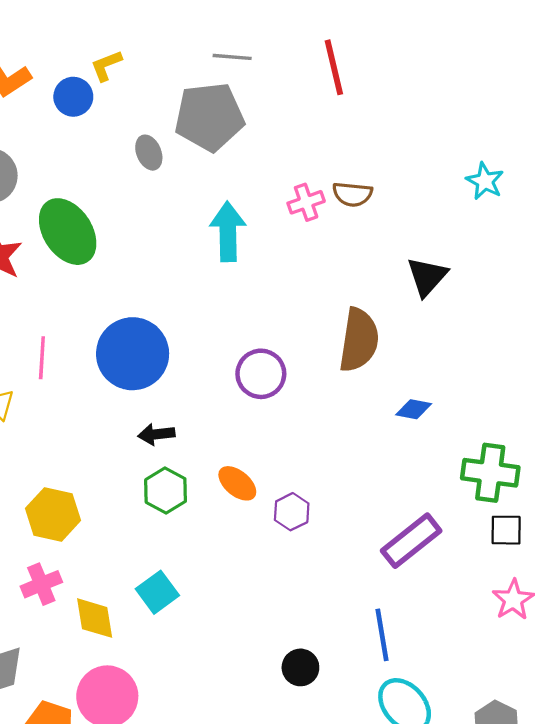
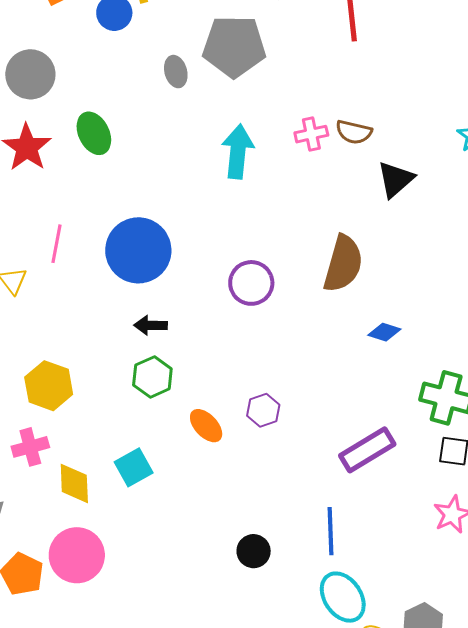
green ellipse: (68, 232) -> (94, 133), size x0.7
black triangle: (427, 277) -> (396, 179), moved
orange ellipse: (237, 483) -> (206, 426), moved

